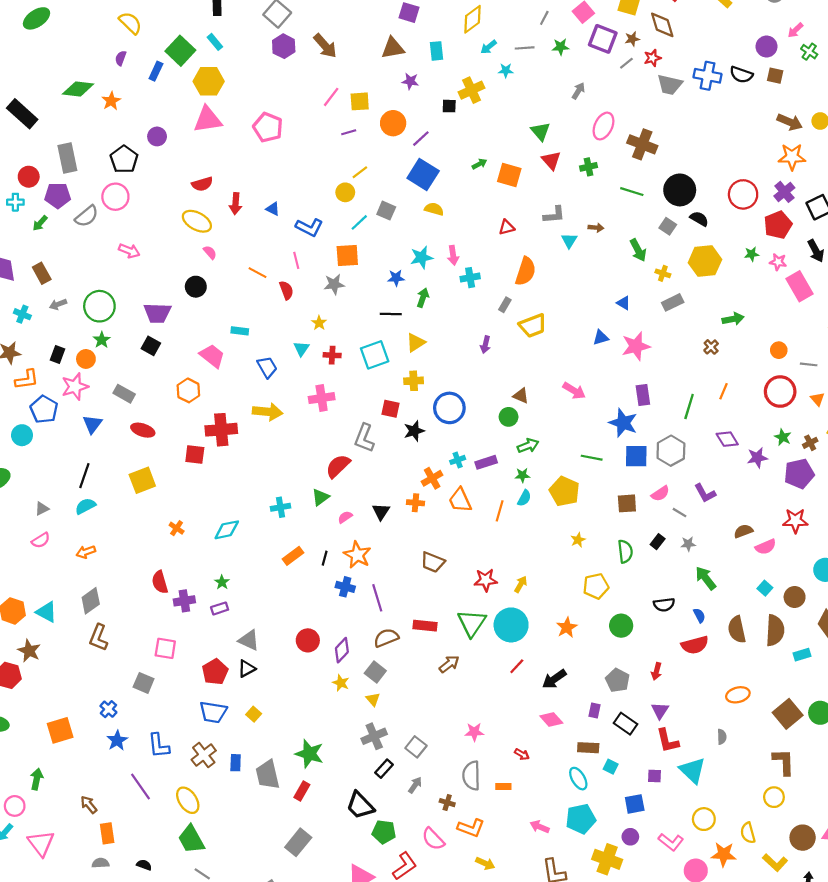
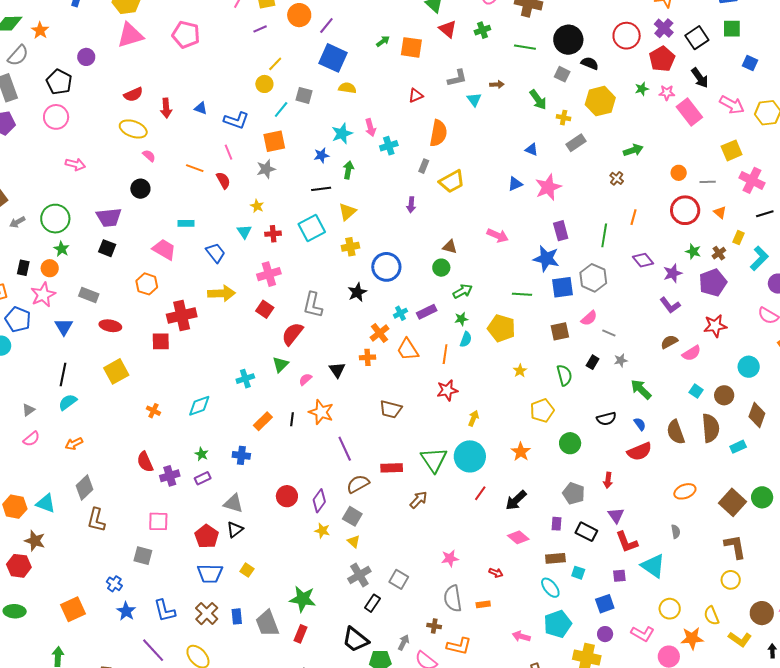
gray semicircle: (87, 216) -> (18, 56), moved
red square: (391, 409) -> (265, 309), moved, turned 30
purple L-shape: (705, 493) -> (670, 305), moved
red star: (486, 580) -> (447, 390), moved
blue cross: (345, 587) -> (241, 455), moved
gray arrow: (415, 785) -> (404, 642), moved

